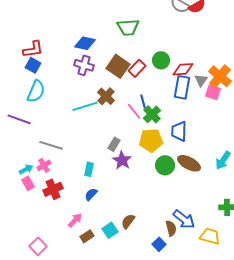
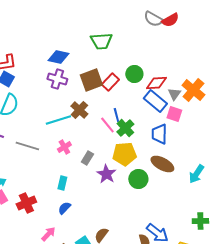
brown square: (118, 66) -> (91, 80), turned 35
blue rectangle: (182, 87) -> (155, 101), turned -60
pink square: (213, 92) -> (174, 114), moved
blue trapezoid: (179, 131) -> (159, 134), moved
gray line: (51, 145) -> (27, 146), moved
purple star: (122, 160) -> (106, 174), moved
brown ellipse: (189, 163) -> (162, 164), moved
pink cross: (44, 165) -> (64, 147), moved

